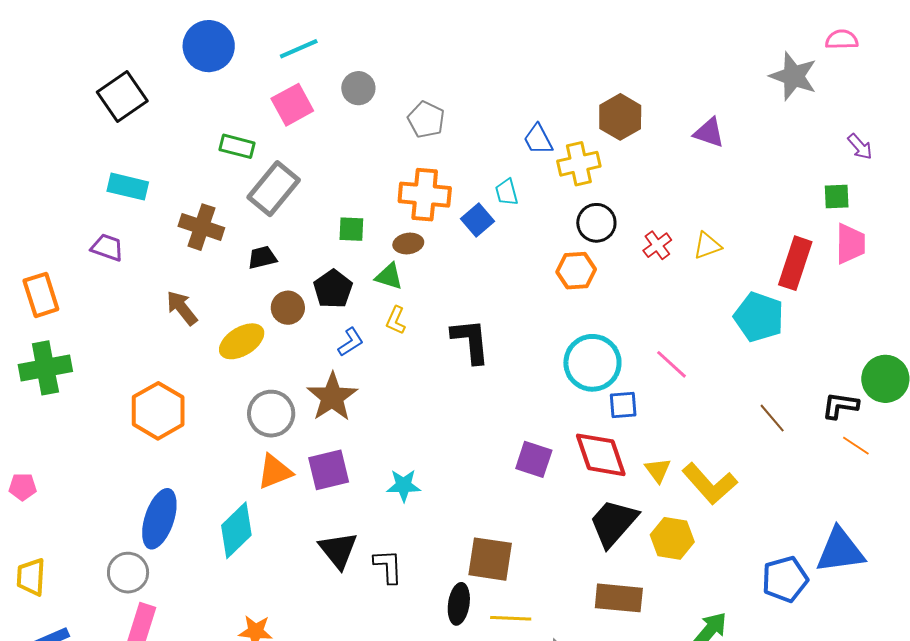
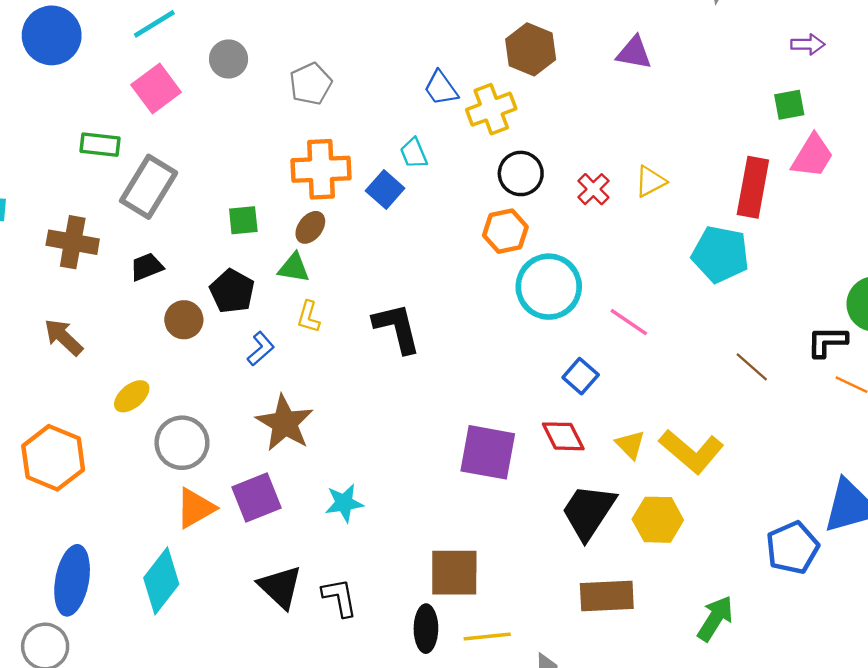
gray pentagon: (426, 120) -> (311, 84), turned 30
purple arrow: (860, 147) -> (808, 44), turned -40
brown ellipse: (408, 244) -> (310, 227), turned -36
pink trapezoid: (850, 244) -> (812, 156), turned 39
yellow ellipse: (242, 341) -> (132, 396), moved, size x0.7
cyan circle: (592, 363) -> (549, 287), moved
brown star: (332, 397) -> (285, 423), moved
blue square: (623, 405) -> (581, 376), turned -36
red diamond: (601, 455) -> (563, 436), size x0.7
purple square: (534, 459) -> (488, 452), size x1.4

